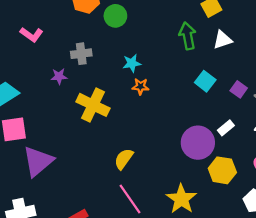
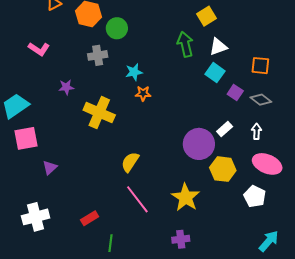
gray cross: (81, 54) -> (98, 55), moved
cyan square: (205, 81) -> (215, 73), moved
purple triangle: (38, 161) -> (50, 167), size x0.5

